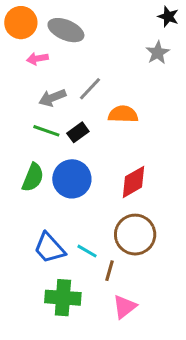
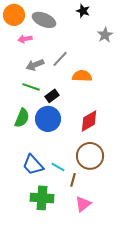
black star: (168, 17) -> (83, 11), moved
black rectangle: (78, 132) -> (52, 96), moved

